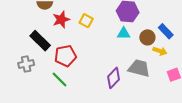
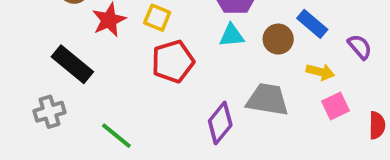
yellow arrow: (160, 51) -> (320, 72), moved
red pentagon: (66, 56) -> (173, 61), moved

